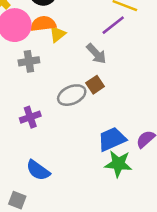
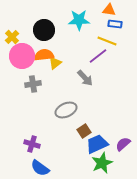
brown square: (95, 85) -> (84, 131), moved
purple cross: (30, 117) -> (32, 144), moved, turned 35
green star: (118, 164) -> (102, 163), turned -30

